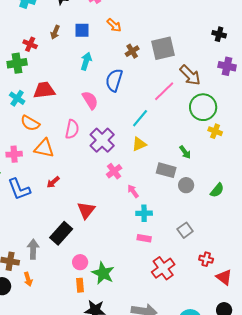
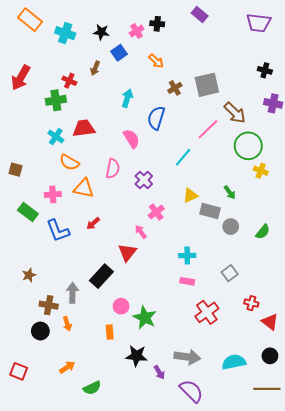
blue square: (82, 30) -> (119, 53), moved, turned -35
purple cross: (102, 140) -> (144, 180), size x0.7
yellow triangle: (139, 144) -> (190, 195), moved
pink arrow: (133, 191) -> (141, 232), moved
orange rectangle: (80, 285) -> (110, 332), moved

